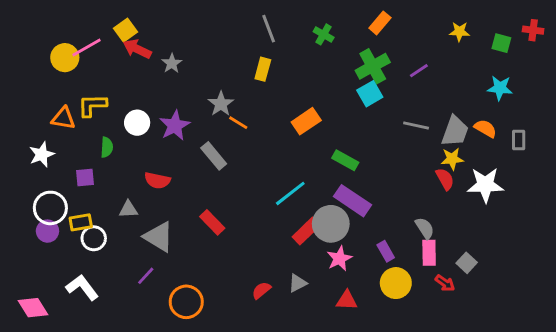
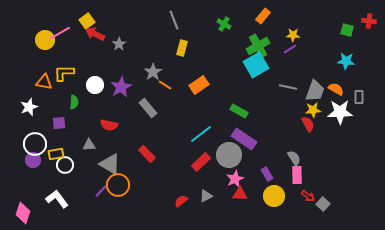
gray line: (269, 29) -> (174, 20), moved
yellow star: (459, 32) -> (293, 35), moved
cyan square: (370, 94) -> (256, 65), size x1.4
orange rectangle: (306, 121) -> (199, 85), moved
white star: (485, 185) -> (340, 112), moved
red rectangle: (306, 231) -> (201, 162), moved
gray square: (467, 263) -> (323, 204), moved
red triangle: (347, 300) -> (240, 194), moved
orange circle: (186, 302) -> (118, 185), moved
pink diamond: (33, 308) -> (23, 213), turned 50

